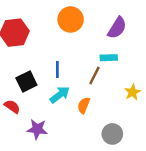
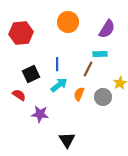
gray circle: (112, 134) -> (103, 97), moved

